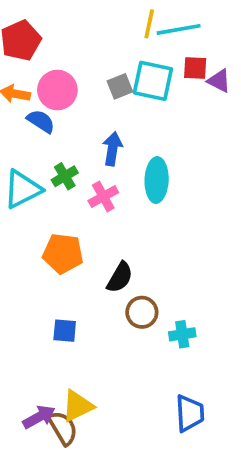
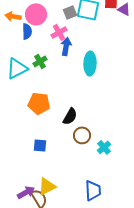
blue semicircle: (41, 121) -> (27, 31), turned 56
pink cross: (103, 197) -> (59, 32), moved
cyan cross: (182, 334) -> (104, 147), turned -32
blue trapezoid: (190, 413) -> (93, 190), moved

